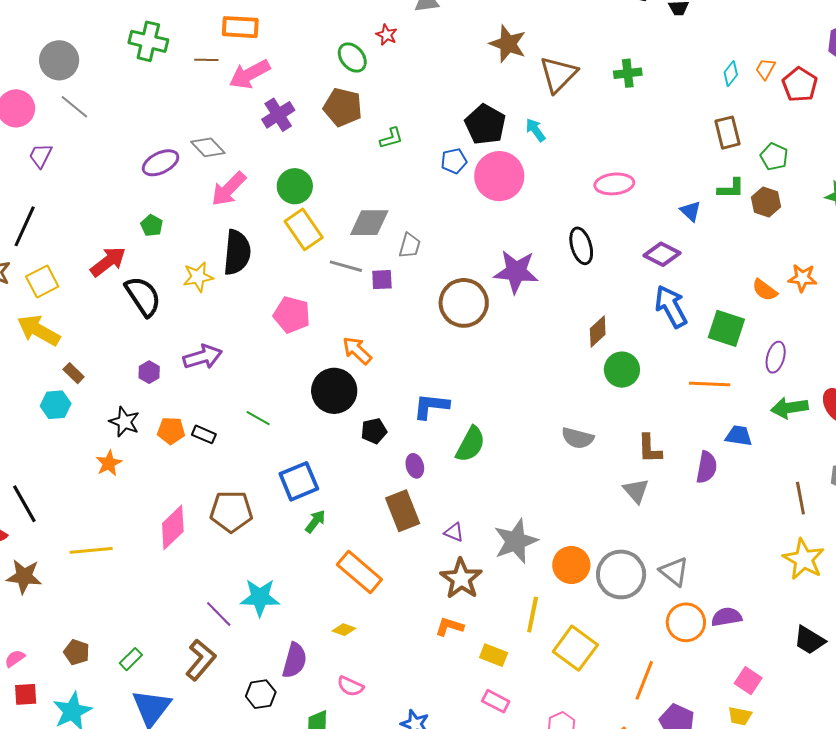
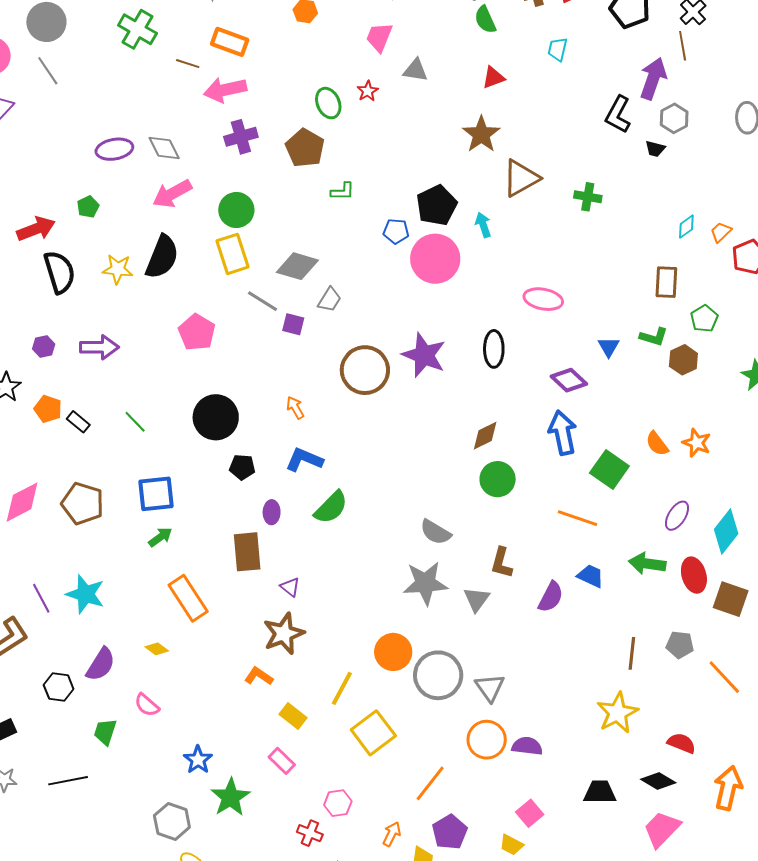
orange arrow: (357, 350) -> (295, 408), moved, size x0.7
purple ellipse: (776, 357) -> (677, 516), moved
gray star: (516, 541) -> (425, 583), moved
black trapezoid: (809, 640) -> (600, 792), turned 132

